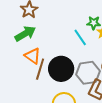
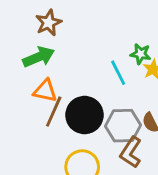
orange triangle: (33, 56) -> (45, 91), turned -30

